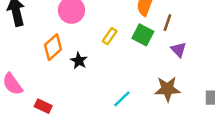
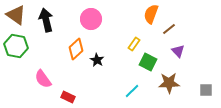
brown line: (167, 23) -> (169, 29), turned 32
green square: (143, 35) -> (148, 62), moved
yellow rectangle: (110, 36) -> (134, 44), moved

